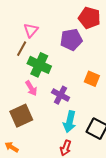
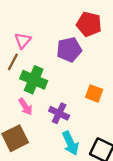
cyan arrow: (70, 122) -> (70, 143), turned -35

